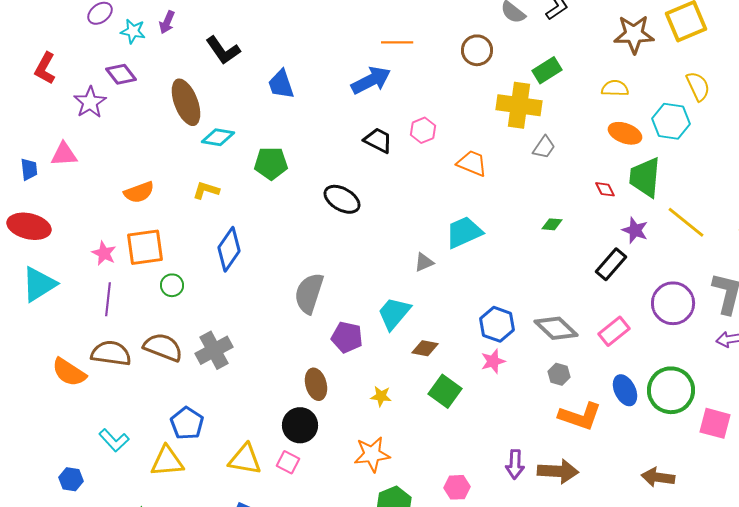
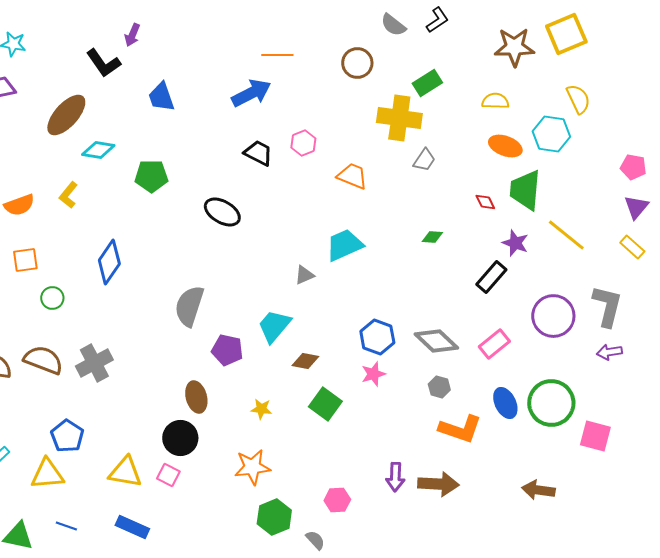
purple arrow: (167, 22) -> (132, 35), moved
brown ellipse: (186, 102) -> (66, 115), turned 63
yellow L-shape: (206, 190) -> (68, 195), moved, turned -68
orange square: (145, 247) -> (25, 260), size x0.7

